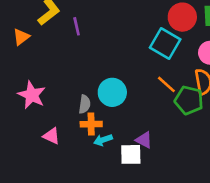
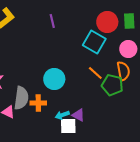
purple line: (77, 26) -> (52, 21), moved
gray semicircle: (85, 104) -> (21, 98), moved, size x1.6
cyan arrow: (103, 140) -> (62, 115), moved

